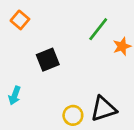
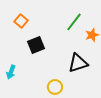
orange square: (20, 20) -> (21, 21), moved
black triangle: (103, 109) -> (78, 63), moved

